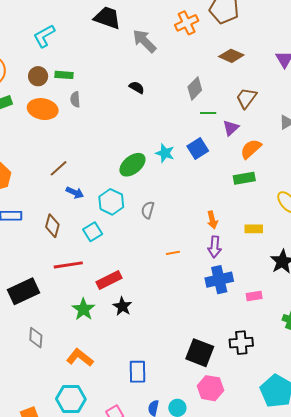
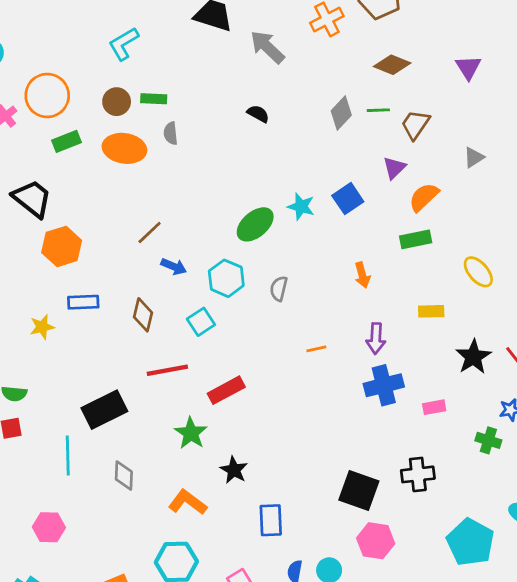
green line: (208, 113) -> (378, 110), moved
orange arrow: (212, 220) -> (362, 275), moved
black star: (122, 306) -> (234, 470), moved

